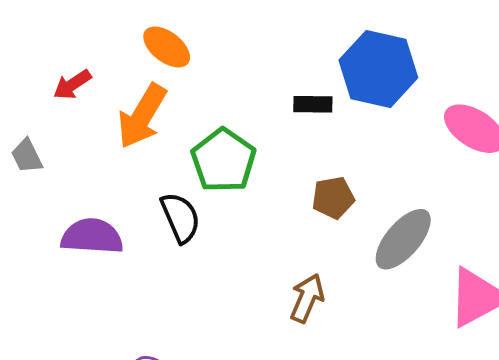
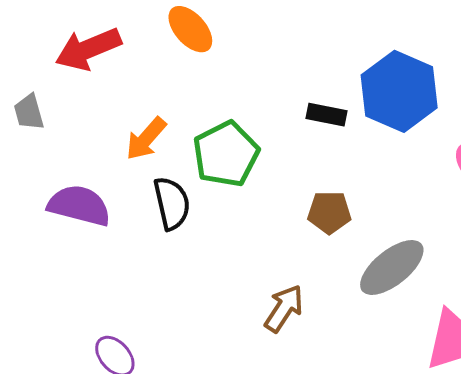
red arrow: (72, 85) -> (88, 49), size x1.6
orange arrow: (142, 116) -> (146, 139), moved, size x0.7

